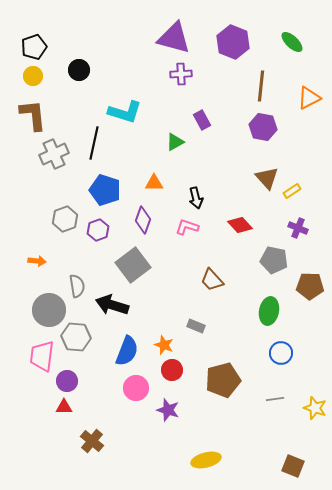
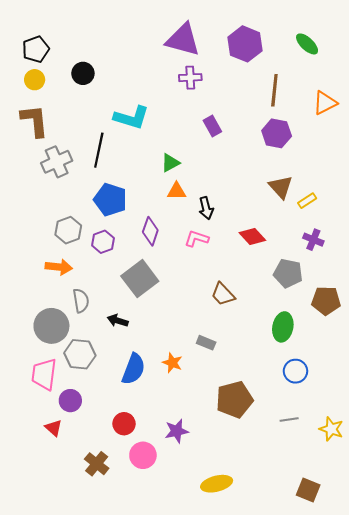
green triangle: (175, 142) -> (170, 163), moved
orange triangle: (154, 183) -> (177, 191), moved
orange arrow: (37, 261) -> (59, 267), moved, size x1.4
black arrow: (112, 305) -> (118, 321), size x0.6
red circle: (172, 370) -> (124, 424), moved
pink circle: (136, 388) -> (143, 455), moved
red triangle: (64, 407) -> (54, 428), moved, turned 42
purple star: (168, 410) -> (177, 431), turned -30

